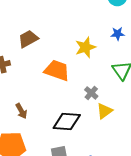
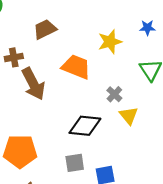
brown arrow: (21, 111) -> (33, 84), moved, size x1.8
yellow triangle: (104, 111) -> (129, 116), turned -36

